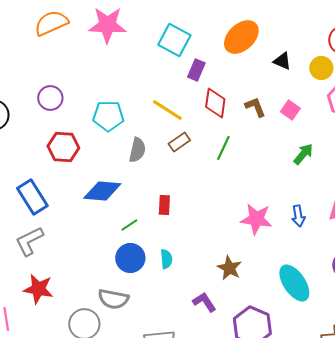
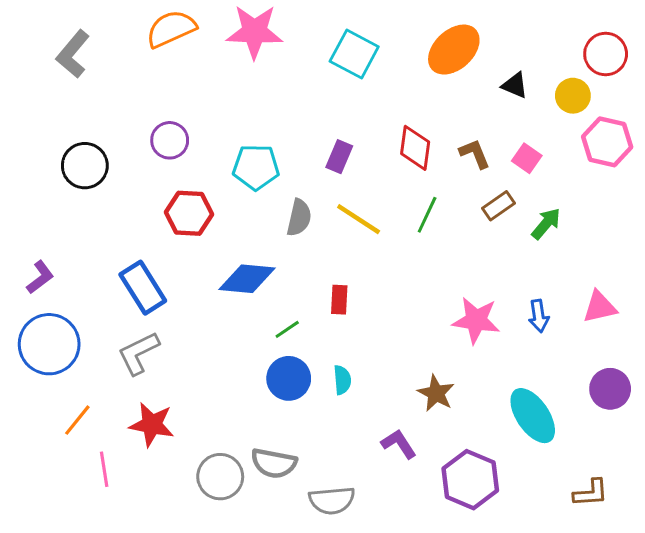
purple rectangle: (196, 70) -> (339, 157), moved
yellow line: (167, 110) -> (359, 219), moved
brown rectangle: (179, 142) -> (498, 206), moved
gray semicircle: (113, 299) -> (274, 463), moved

